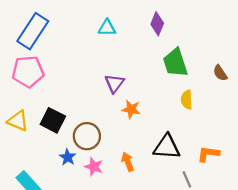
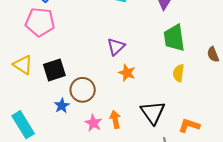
black square: (53, 120) -> (54, 70), turned 35
black triangle: (167, 147) -> (153, 112), turned 40
pink star: (94, 167) -> (93, 123), moved

